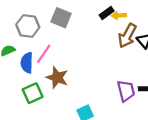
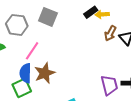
brown arrow: (127, 36) -> (110, 33), size x0.7
blue semicircle: (27, 63) -> (25, 73), moved
brown star: (57, 78) -> (45, 73), turned 30

